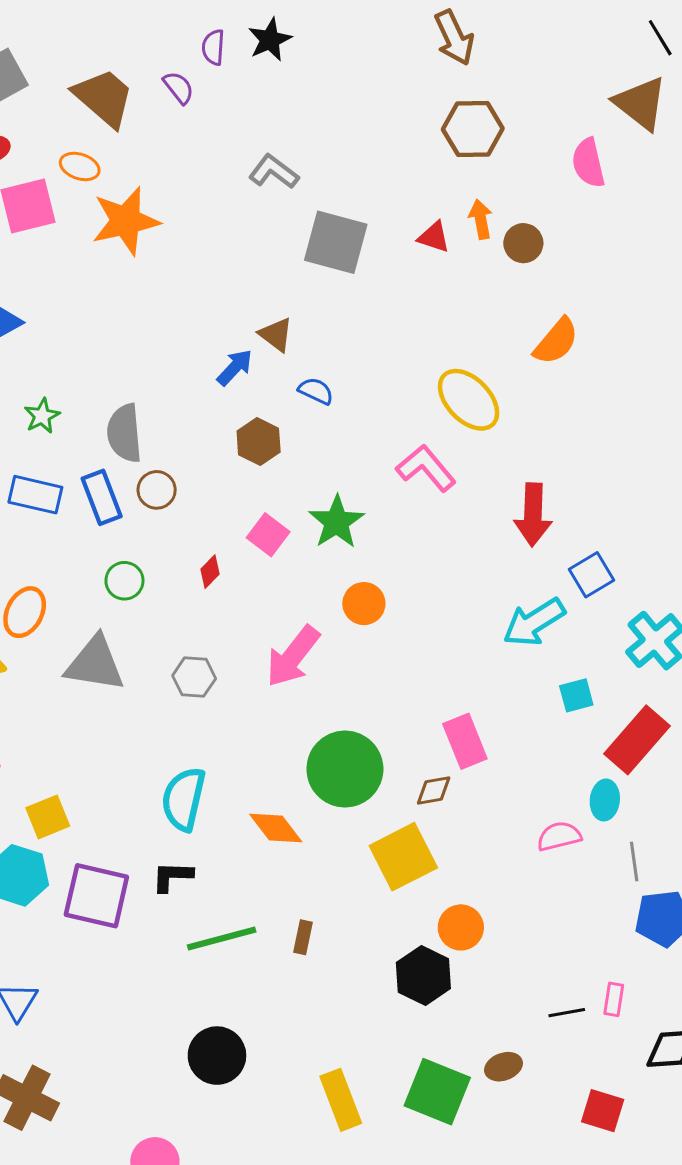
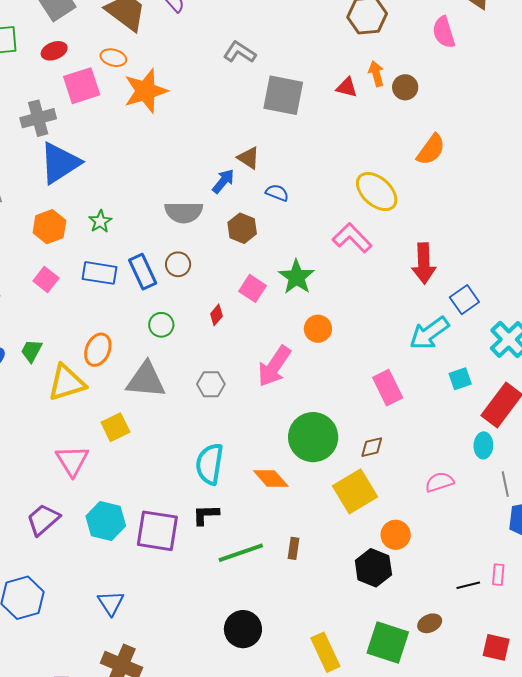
gray semicircle: (124, 433) -> (184, 212), moved, turned -81
pink rectangle: (465, 741) -> (388, 388), moved
yellow square: (48, 817) -> (115, 427), moved
pink semicircle: (559, 836) -> (440, 482), moved

